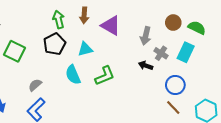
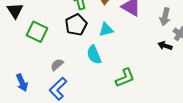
green L-shape: (105, 76) -> (125, 78), moved

